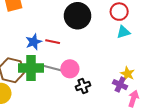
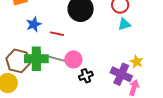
blue star: (34, 42) -> (34, 24), moved
yellow star: (127, 74) -> (137, 62), moved
purple cross: (120, 85) -> (121, 74), size x1.5

